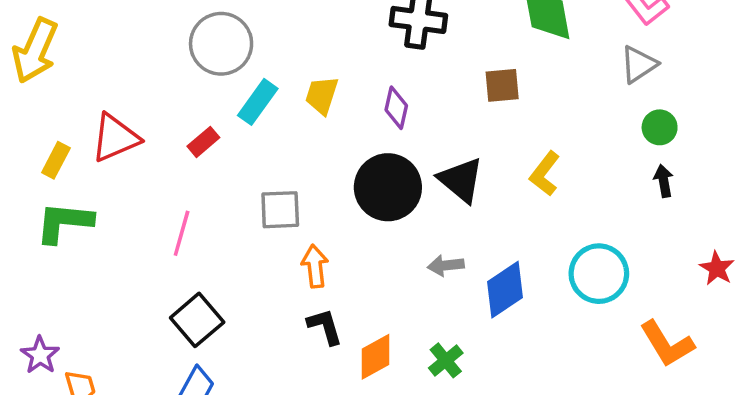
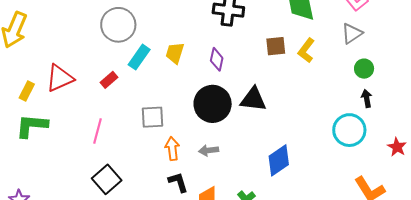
yellow L-shape: (545, 174) -> (306, 51), moved
black triangle: (461, 180) -> (253, 99), turned -32
gray arrow: (446, 265) -> (209, 150), moved
cyan circle: (599, 274) -> (349, 130), moved

